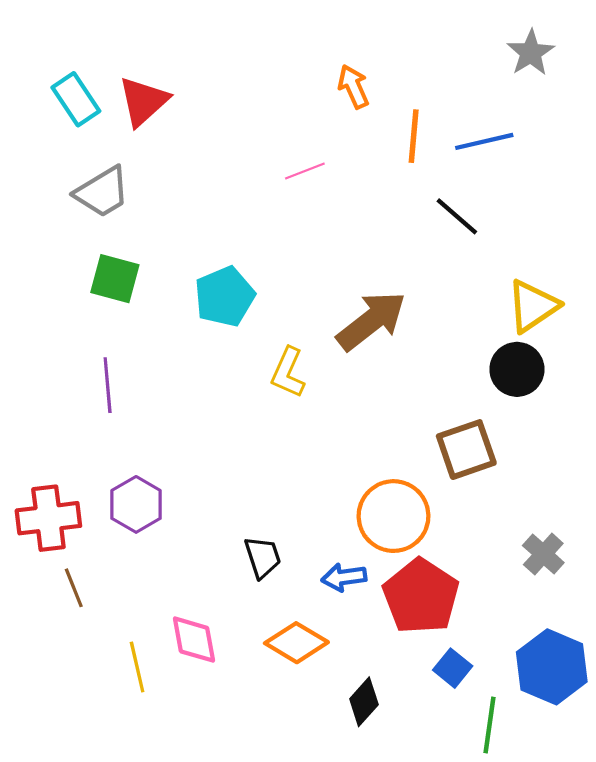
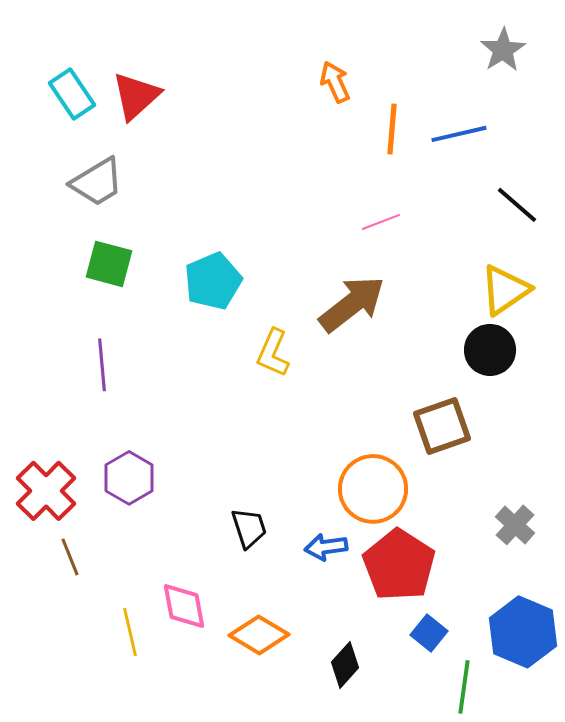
pink line: (305, 171) -> (381, 222), moved
black line: (457, 216) -> (517, 205), moved
red cross: (48, 518) -> (46, 491), turned -38
orange diamond: (296, 643) -> (259, 635), moved

